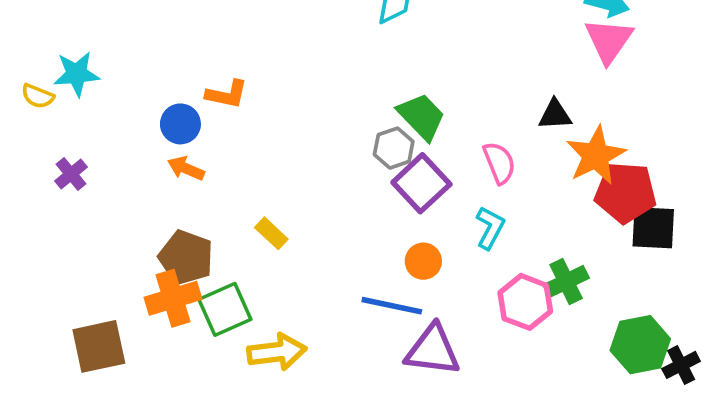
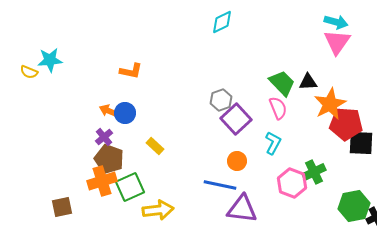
green trapezoid: (421, 117) -> (282, 83), moved
blue circle: (180, 124) -> (125, 113), moved
purple cross: (71, 174) -> (104, 137), moved
brown square: (99, 346) -> (62, 207), size x0.7

